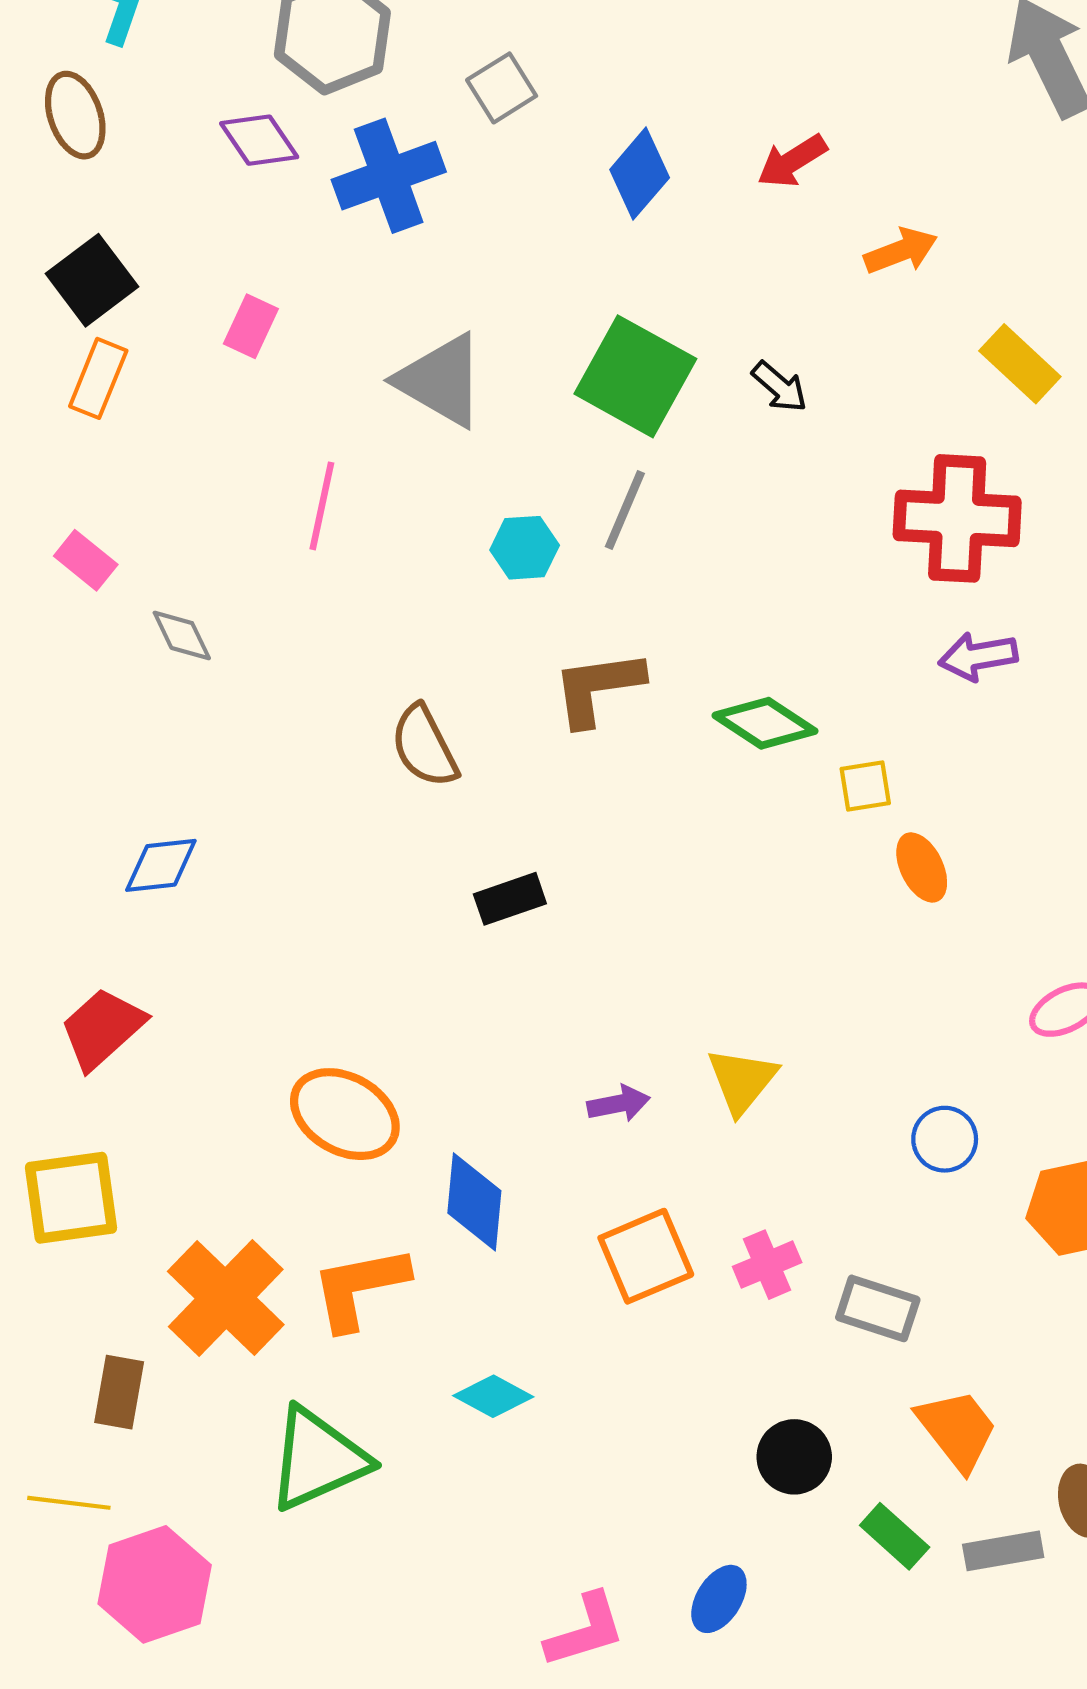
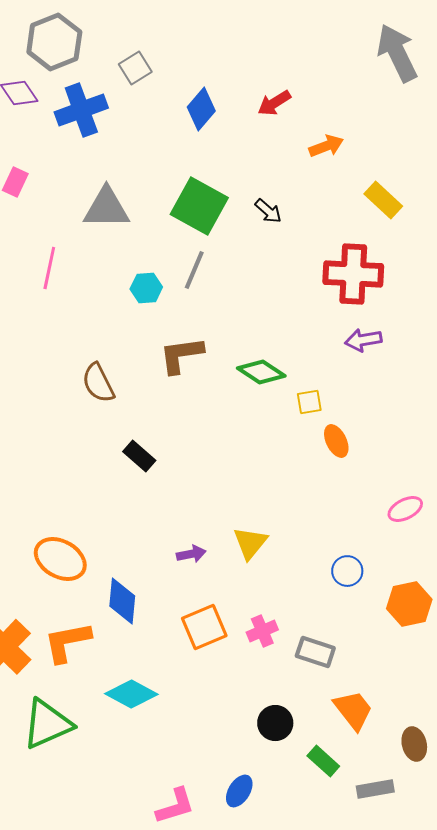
gray triangle: (441, 380) -> (106, 208), turned -30
black rectangle: (510, 899) -> (139, 456), turned 60
cyan diamond: (493, 1396) -> (131, 694), size x1.4
gray rectangle: (1003, 1551) -> (375, 789), moved

